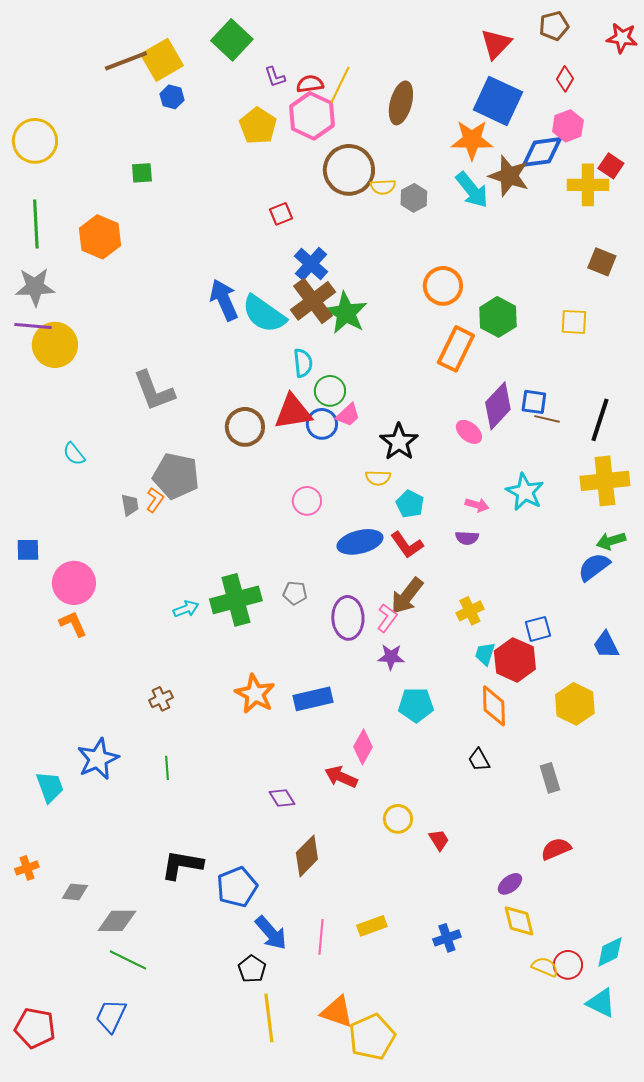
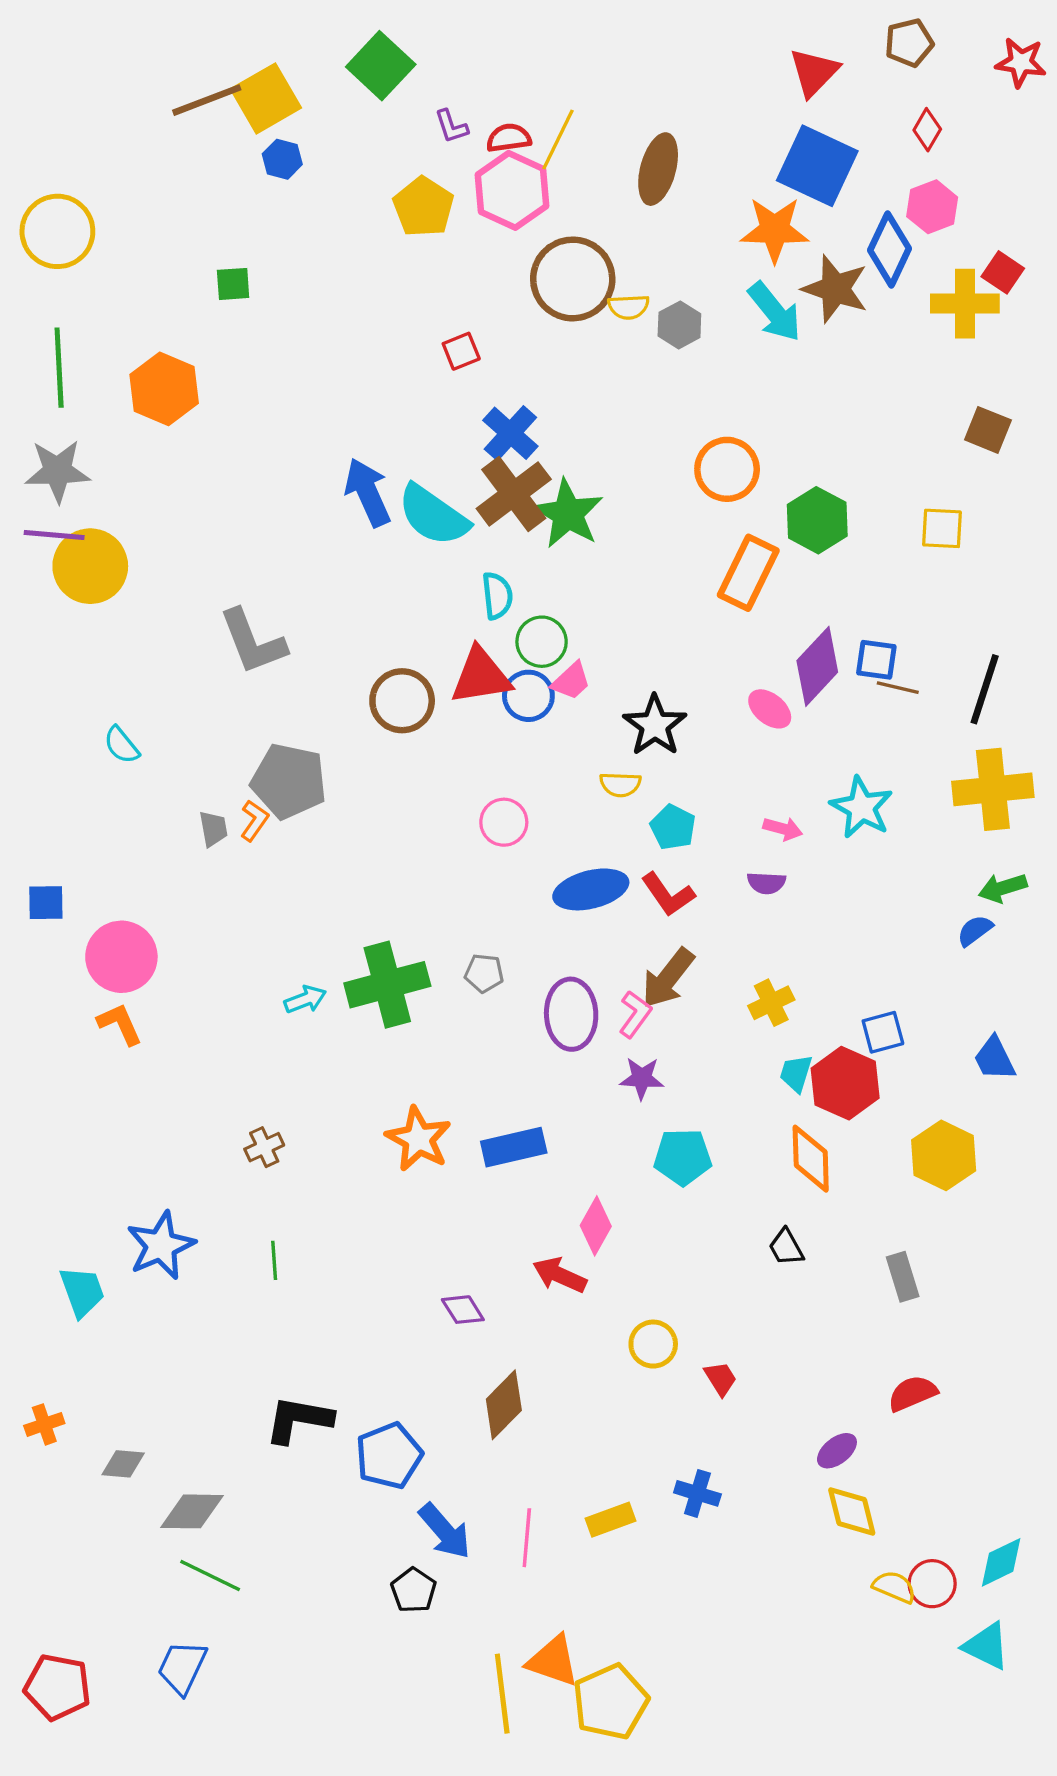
blue diamond: (542, 152) -> (889, 249), turned -57
blue semicircle: (594, 567) -> (975, 931), size x0.7
blue cross: (447, 938) -> (697, 1493), moved, turned 36
yellow line: (269, 1018) -> (502, 1694), moved

